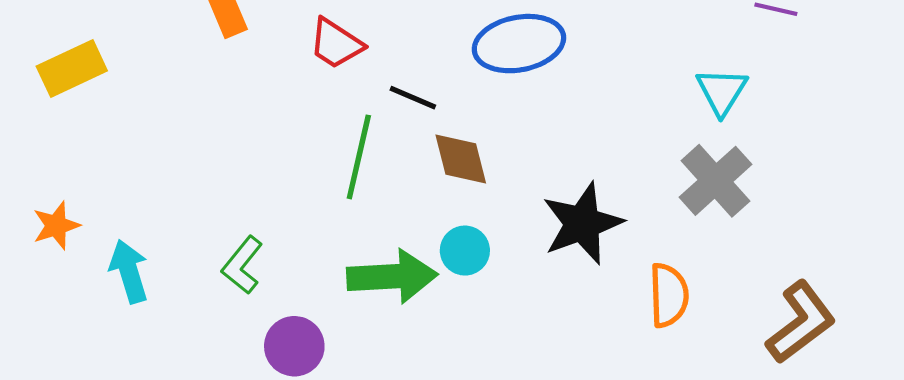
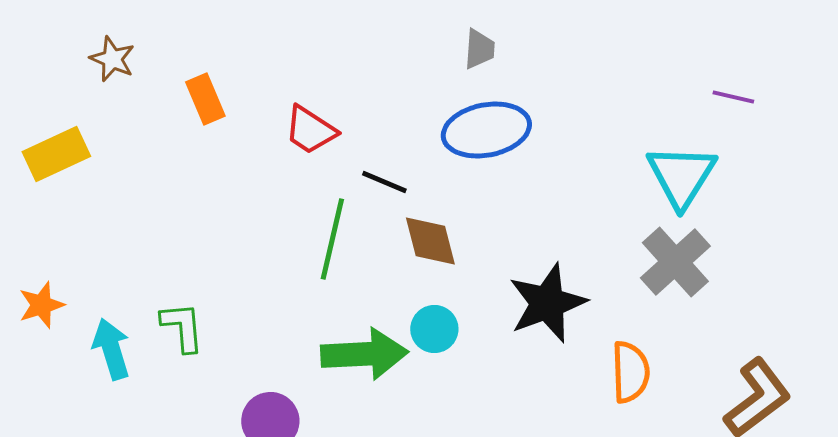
cyan triangle: (722, 91) -> (681, 176), size x1.4
green L-shape: (242, 265) -> (182, 327), moved, turned 136

